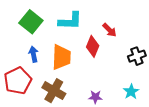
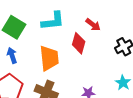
blue arrow: (34, 54) -> (12, 55), moved

